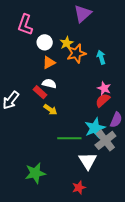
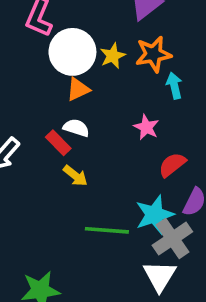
white circle: (45, 42) -> (72, 52), size x1.6
orange star: (76, 53) -> (153, 54), moved
pink star: (104, 88) -> (146, 127), moved
white triangle: (88, 161) -> (160, 276), moved

